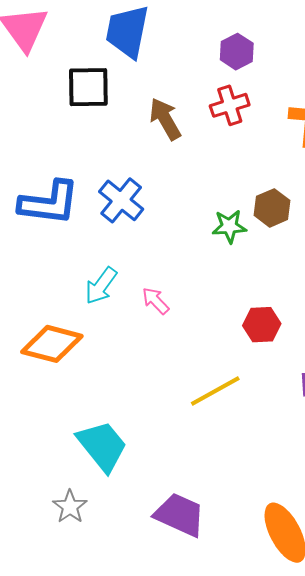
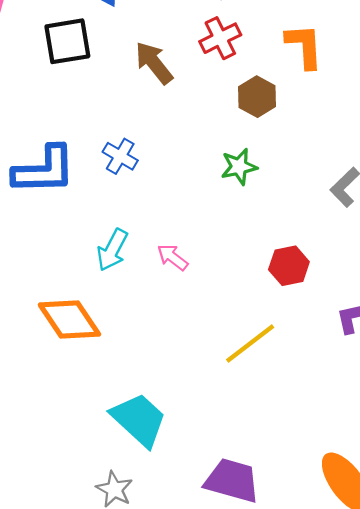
blue cross: (121, 200) -> (120, 156), size x0.7
brown hexagon: (272, 208) -> (257, 97), moved
orange diamond: (52, 344) -> (69, 320), turned 50

